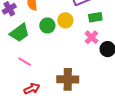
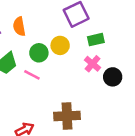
pink line: (25, 62) -> (32, 75), moved

